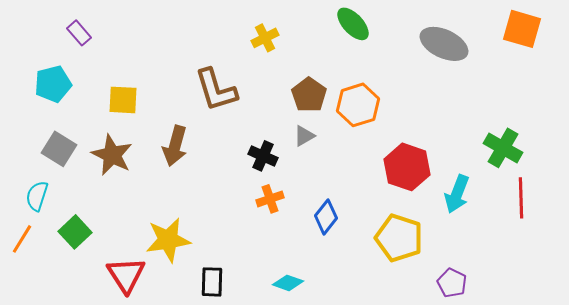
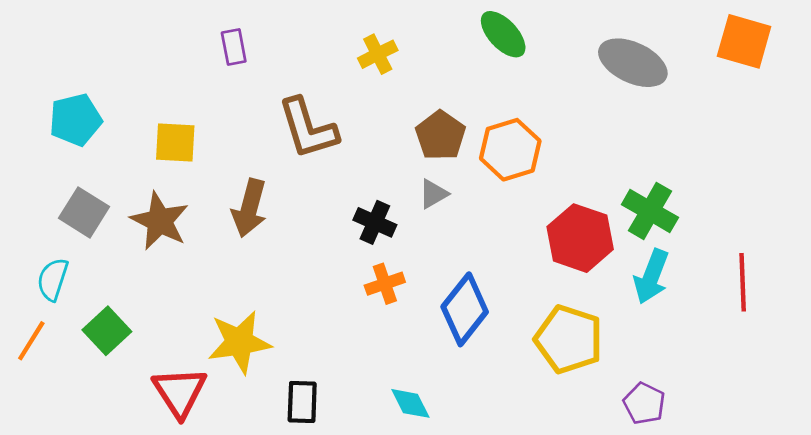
purple rectangle: (79, 33) -> (234, 47), moved, turned 30
green cross: (503, 148) -> (650, 211), moved
blue diamond: (326, 217) -> (465, 309), size x1.4
cyan diamond: (288, 283) -> (410, 403), turned 44

